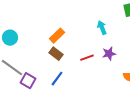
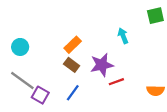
purple star: (109, 54) -> (102, 65), moved, size x1.5
red line: (87, 58) -> (116, 82), moved

